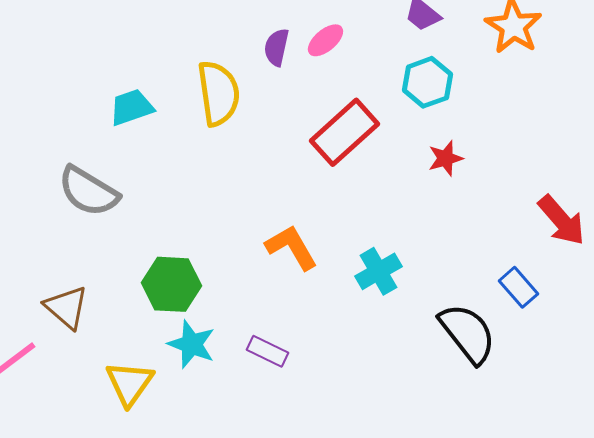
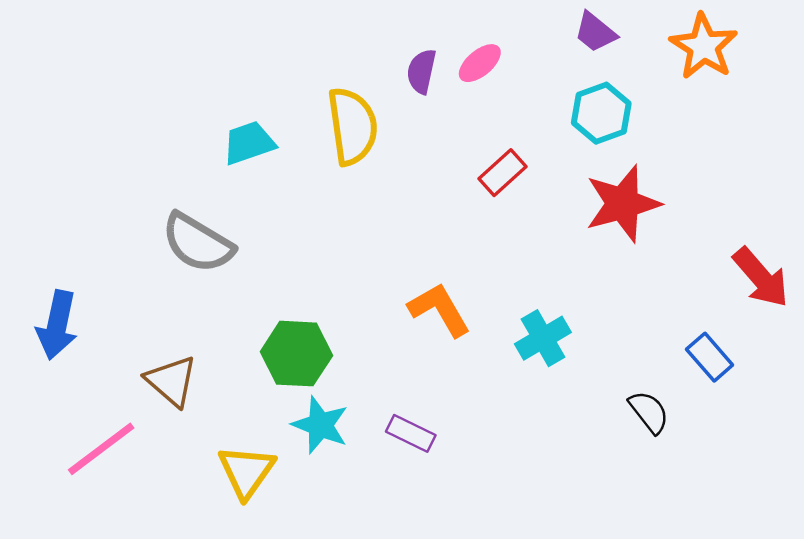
red rectangle: (344, 132) -> (502, 173), size x0.6
red star: (445, 158) -> (623, 204), size x1.8
black semicircle: (467, 333) -> (649, 412), size x0.6

